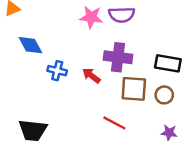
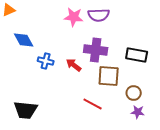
brown circle: (164, 95) -> (134, 93), moved

